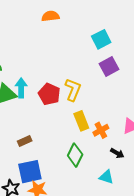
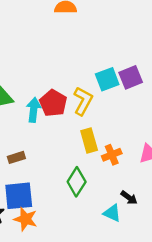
cyan square: (101, 39) -> (107, 79), moved
cyan arrow: (21, 88) -> (34, 110), moved
black arrow: (117, 153) -> (129, 198), moved

